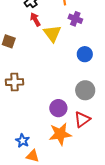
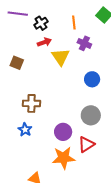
red arrow: (35, 19) -> (44, 42), turned 96
brown cross: (15, 82) -> (31, 103), moved
blue star: (23, 141) -> (25, 130), moved

